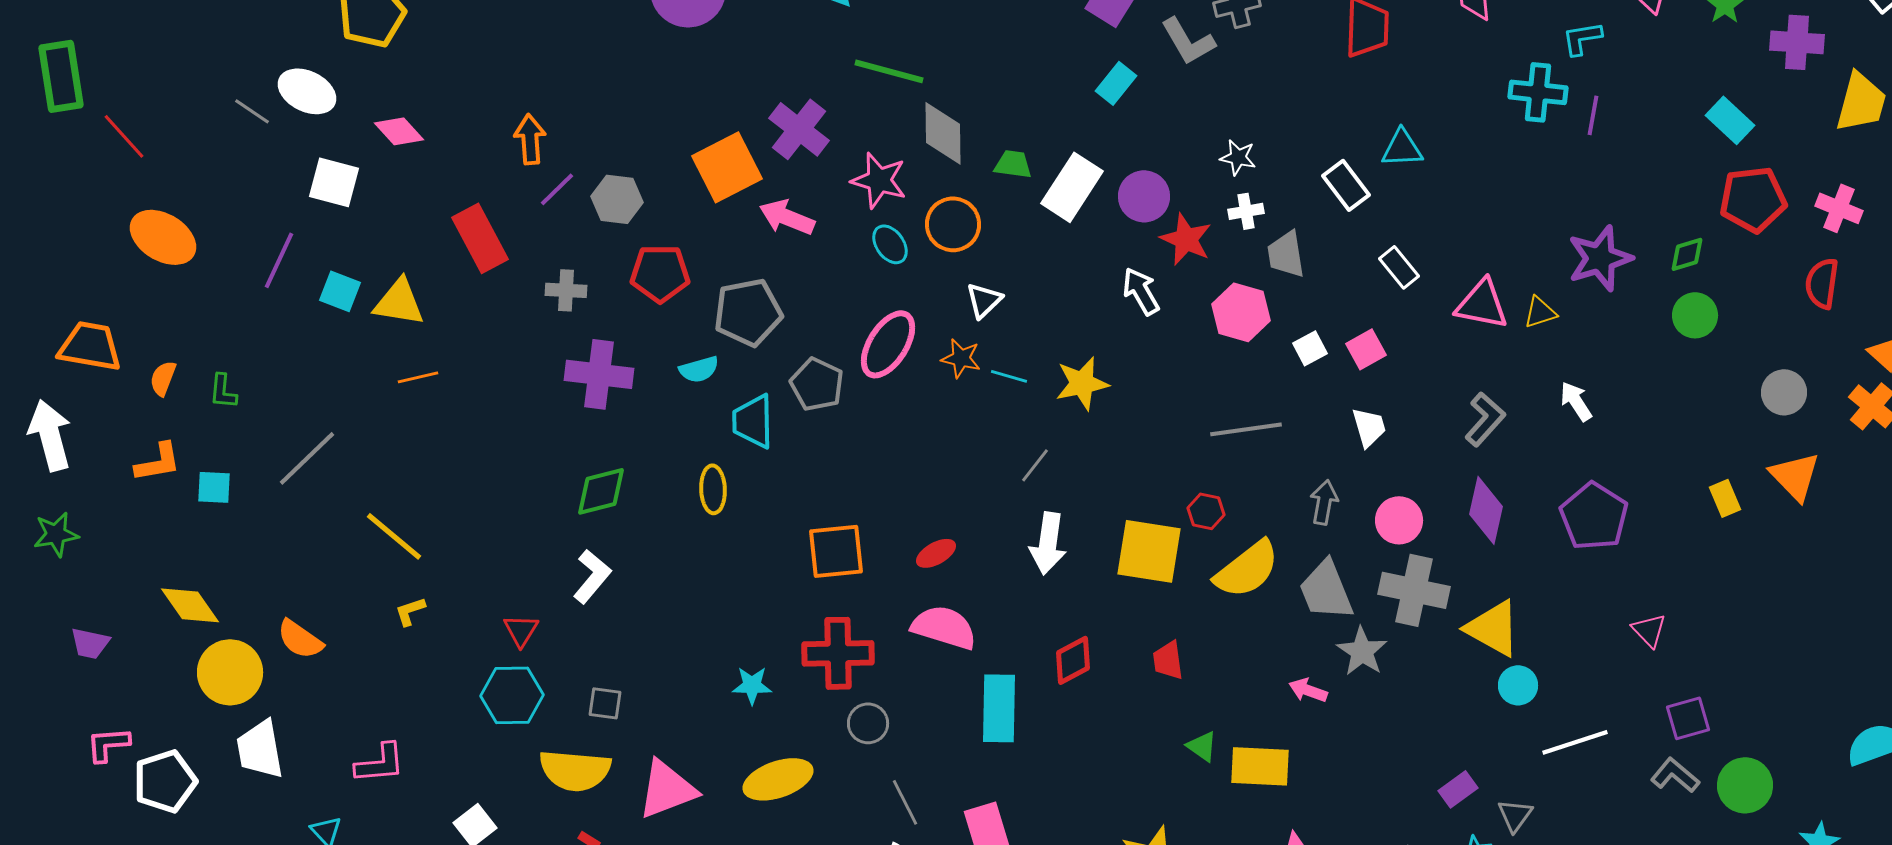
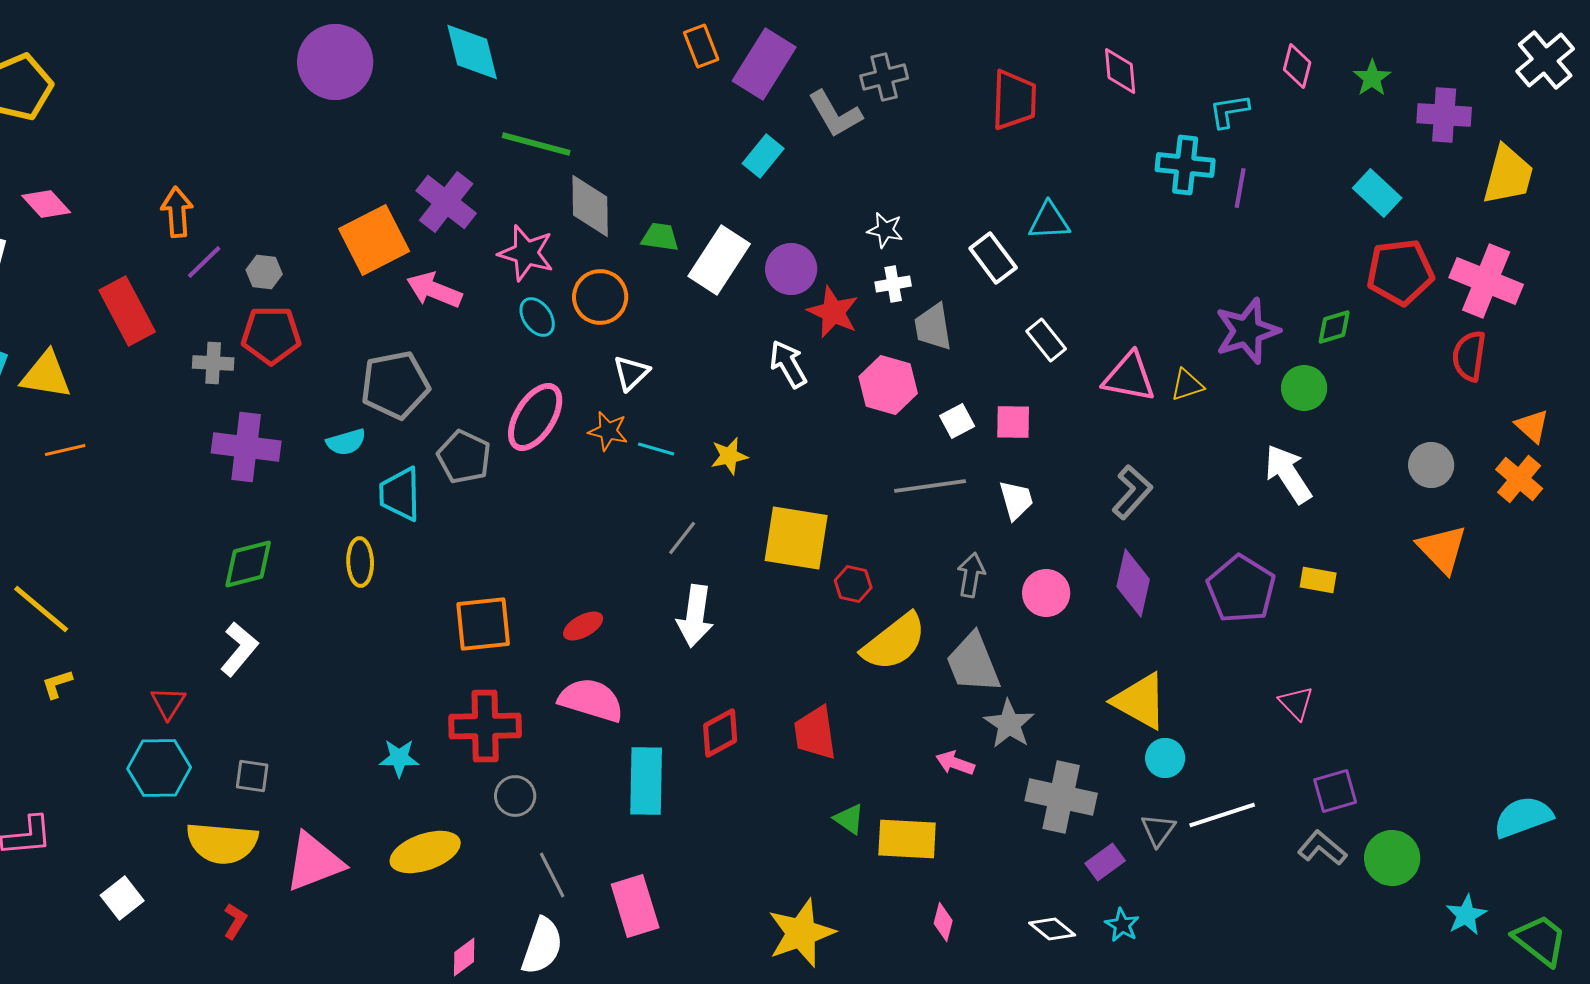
gray hexagon: (617, 199) -> (264, 272), size x0.7
pink cross: (1839, 208) -> (1486, 281), size x1.5
red pentagon: (660, 273) -> (271, 335), moved
green circle: (1695, 315) -> (1304, 388), moved
pink square: (1366, 349) -> (1013, 422), turned 30
yellow star: (1082, 383) -> (729, 456), size x0.7
white arrow: (1576, 401) -> (1288, 474), moved, size x1.5
gray line: (1246, 429) -> (930, 486), moved
yellow rectangle: (1725, 498) -> (1318, 580), moved, turned -57
yellow square: (1149, 551) -> (796, 538), moved
gray cross: (1414, 590) -> (1061, 797), moved
red trapezoid: (1168, 660) -> (815, 733), size x1.4
gray triangle: (1515, 815) -> (1158, 830), moved

